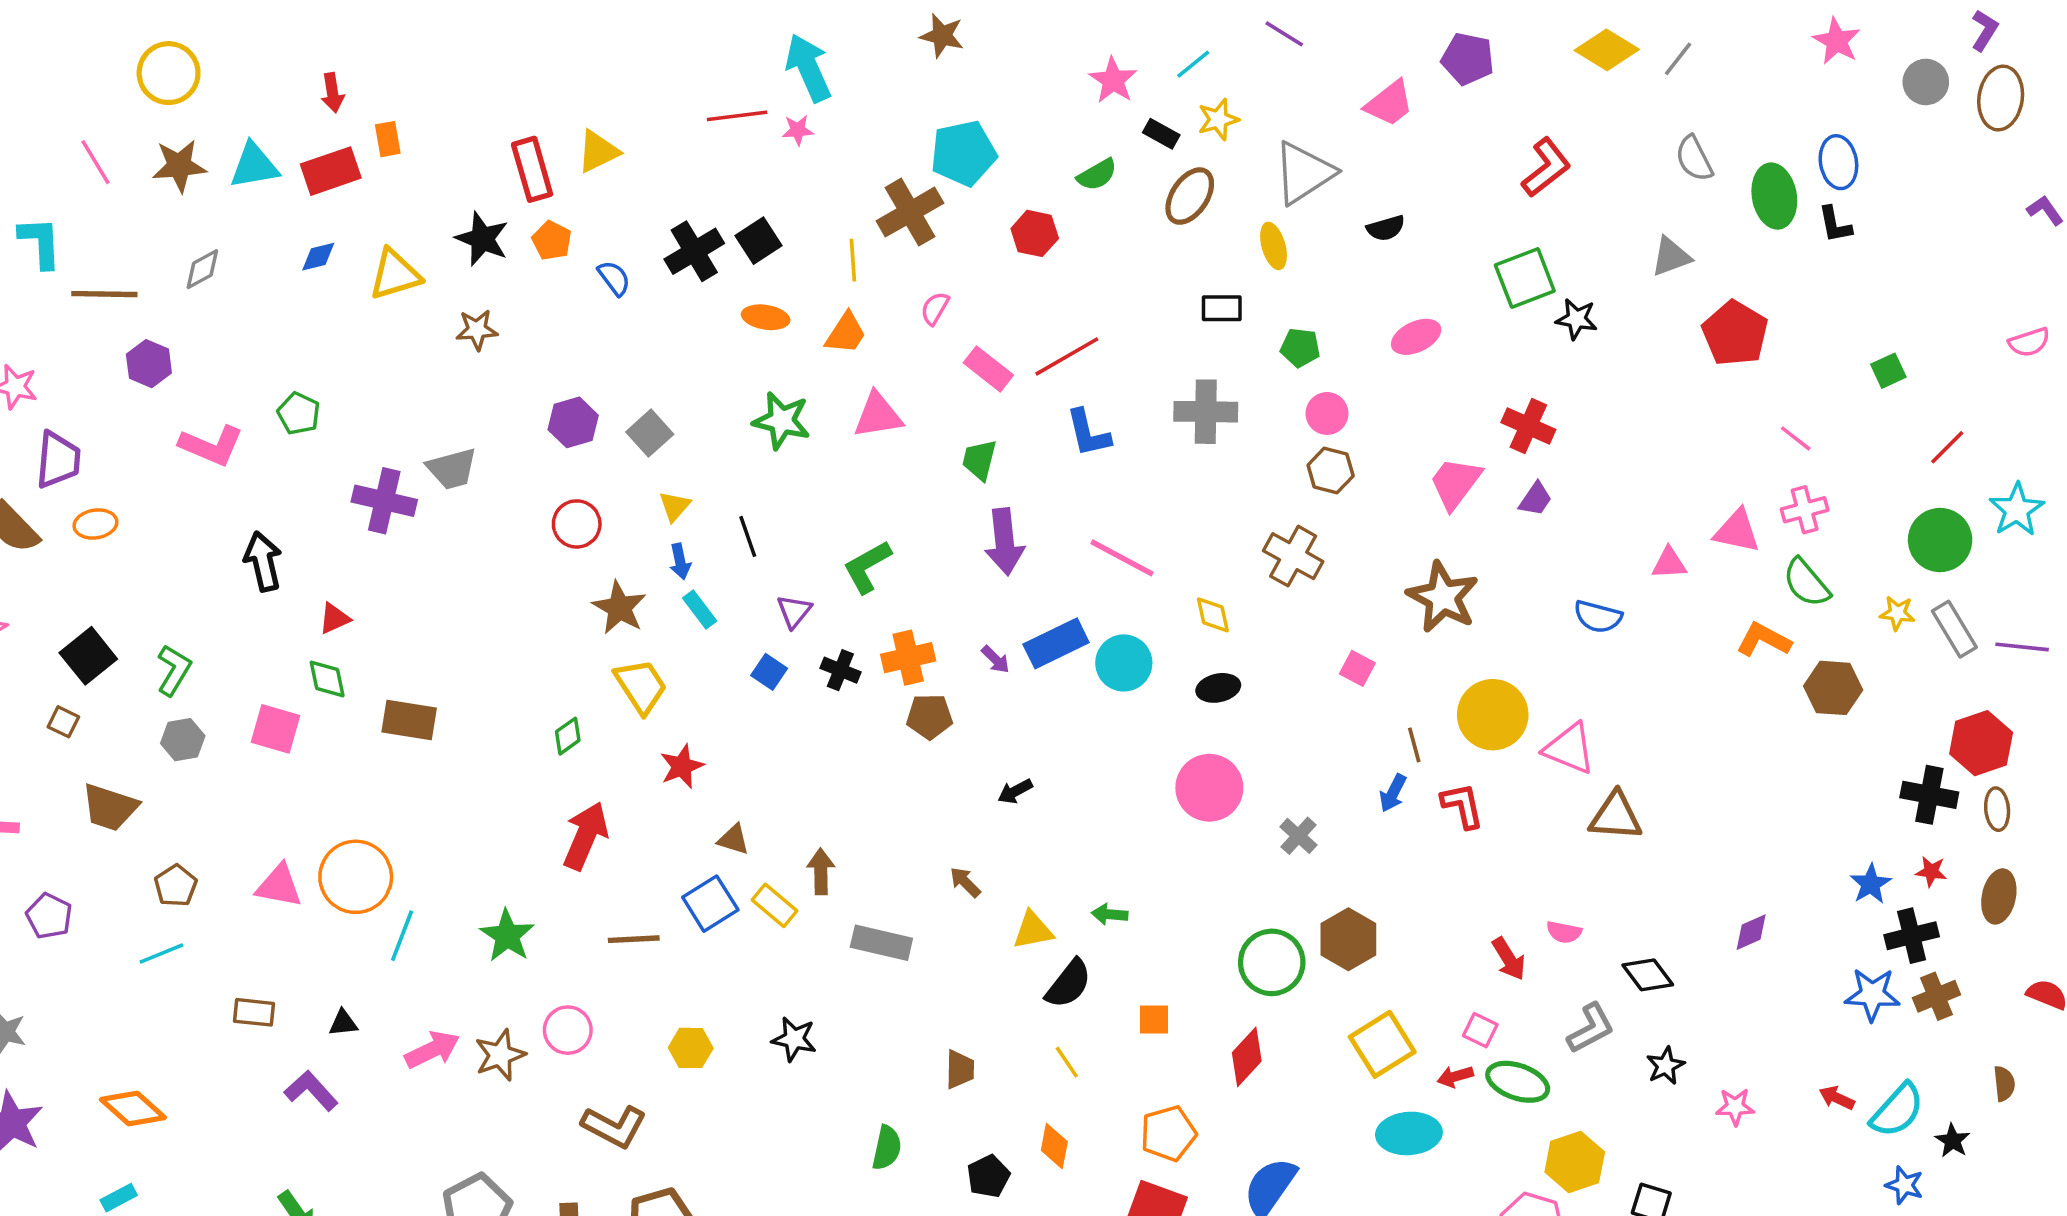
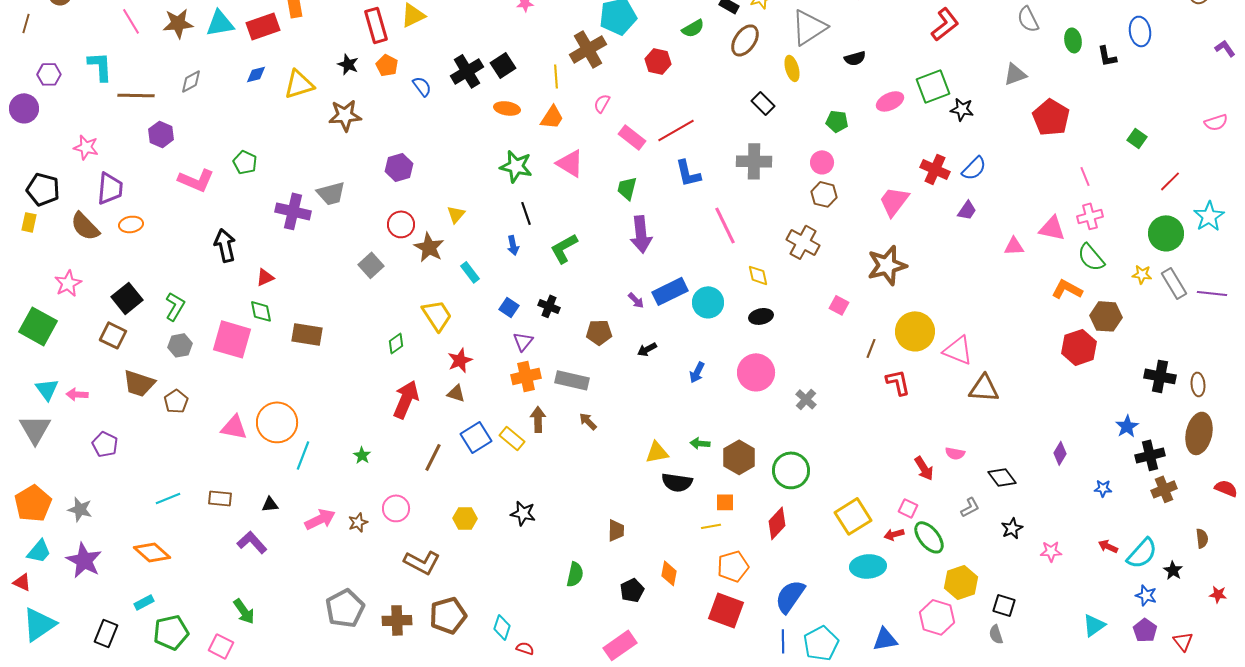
blue ellipse: (1838, 162) -> (1140, 31), moved
green ellipse: (1774, 196) -> (1073, 40), size x0.7
black star: (482, 239) -> (348, 64), size x0.7
black rectangle: (1222, 308) -> (763, 103), turned 45
brown star: (477, 330) -> (345, 115), size x1.4
pink ellipse: (1416, 337) -> (890, 101), moved
green pentagon: (1300, 348) -> (837, 121), moved
green square: (1888, 371) -> (1137, 138), turned -30
pink triangle: (878, 415) -> (570, 163), turned 40
gray square: (650, 433) -> (371, 265), moved
pink line: (1796, 438) -> (1085, 176), turned 30
purple trapezoid: (1535, 499) -> (967, 210), moved
black line: (748, 536) -> (526, 213), moved
pink line: (1122, 558) -> (725, 225), moved, turned 36
blue arrow: (680, 561) -> (513, 245), moved
brown star: (1443, 597) -> (887, 265), turned 30
brown star: (619, 608) -> (429, 247), moved
purple triangle: (794, 611) -> (523, 341), moved
blue semicircle: (1598, 617) -> (974, 168), moved, turned -60
orange cross: (908, 658) -> (526, 376), moved
brown square: (63, 722) -> (113, 335), size x1.5
pink square: (275, 729) -> (232, 339), size x1.4
red hexagon: (1981, 743) -> (1079, 347), moved
brown line: (1414, 745) -> (871, 348), turned 36
black arrow: (1015, 791) -> (647, 349), moved
blue arrow: (1393, 793) -> (697, 372), moved
brown triangle: (734, 839) -> (456, 393), moved
red star: (1931, 871) -> (1218, 594), moved
brown arrow: (965, 882) -> (588, 421), moved
brown pentagon: (176, 886) -> (176, 401), moved
brown ellipse: (1999, 896) -> (1199, 433), size x1.4
purple diamond: (1751, 932) -> (1060, 453), turned -35
green star: (507, 936) -> (362, 455), size x0.6
brown line: (634, 939) -> (433, 457), turned -60
brown hexagon: (1348, 939) -> (739, 457), moved
gray rectangle: (881, 943) -> (572, 380), moved
cyan line: (161, 953) -> (168, 498), moved
black semicircle: (1069, 984) -> (677, 482), turned 60
blue star: (1872, 994) -> (1103, 488), moved, size x0.6
gray L-shape: (1591, 1028) -> (970, 507), size x0.7
brown star: (500, 1055) -> (358, 522), size x0.7
yellow line: (1067, 1062) -> (711, 526), moved, turned -66
green ellipse: (1518, 1082) -> (929, 537), turned 32

